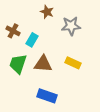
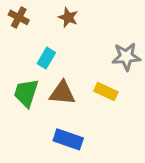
gray star: (71, 26) -> (126, 57), moved
brown cross: (13, 31) -> (19, 17), moved

